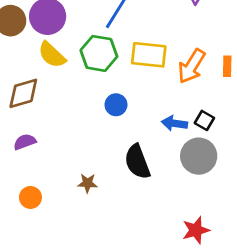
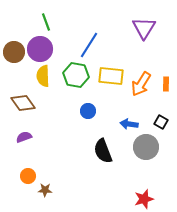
yellow semicircle: (52, 55) -> (43, 76), turned 45
brown diamond: (23, 93) -> (23, 103), turned 70
black square: (204, 120) -> (161, 122), moved
brown star: (87, 183) -> (45, 190), moved

